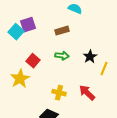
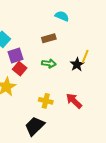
purple square: (28, 25) -> (16, 55), moved
yellow line: (104, 69) -> (85, 56), moved

